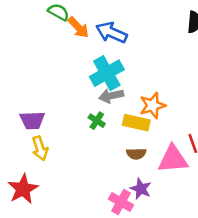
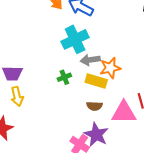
gray arrow: (111, 96) -> (90, 60), moved
green cross: (97, 121) -> (64, 77), turned 32
purple star: (141, 189) -> (96, 135), size x1.4

